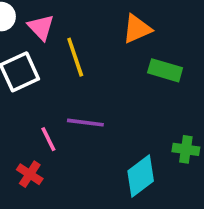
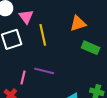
pink line: (48, 139) -> (23, 78), turned 32

